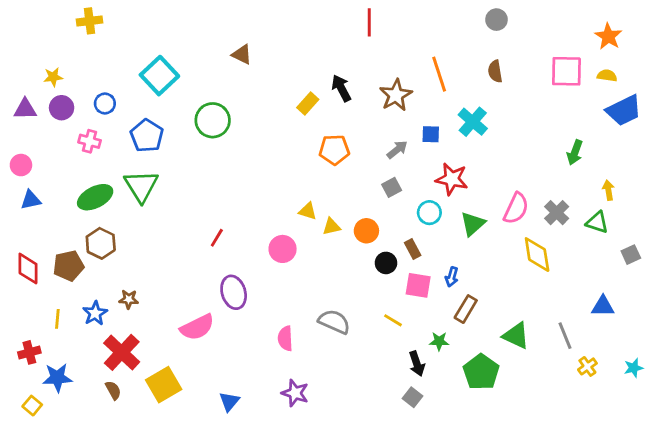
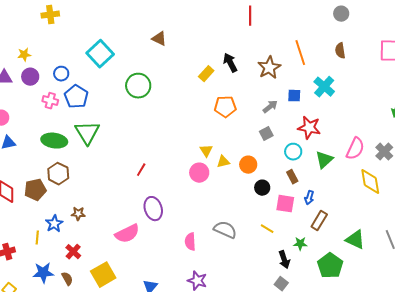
blue pentagon: (147, 136) -> (76, 97), moved
green ellipse: (95, 197) -> (54, 141), turned 35
yellow triangle: (308, 211) -> (206, 151), turned 40
pink circle: (283, 249) -> (199, 173), moved
brown rectangle: (413, 249) -> (292, 177), moved
yellow line: (57, 319) -> (37, 238), moved
red cross: (122, 352) -> (73, 252), size x0.6
blue star: (57, 378) -> (43, 273), moved

